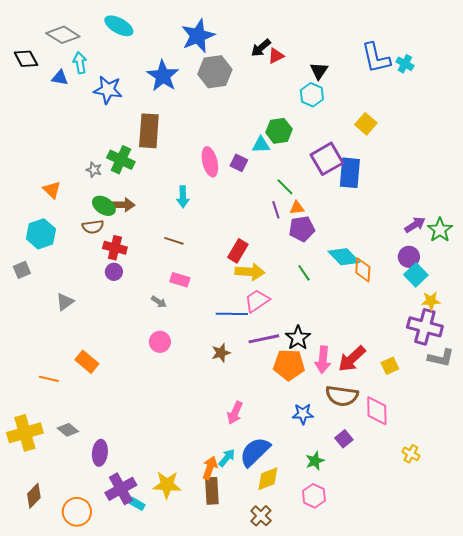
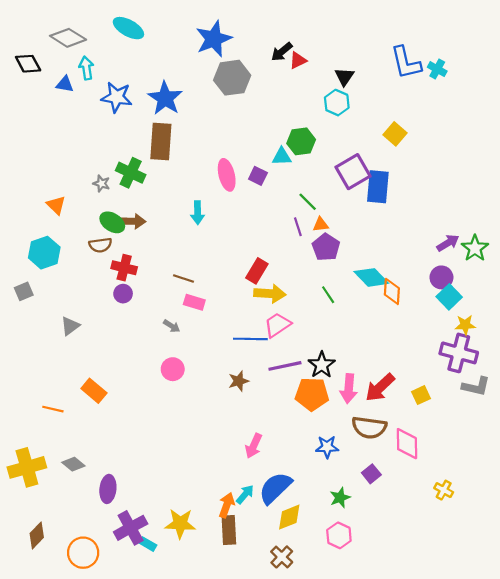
blue star: (163, 76) -> (165, 98), moved
purple pentagon: (302, 229) -> (326, 247), turned -30
brown line: (174, 241) -> (183, 278), moved

